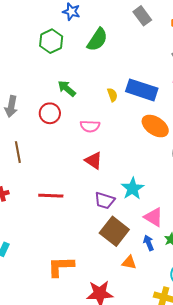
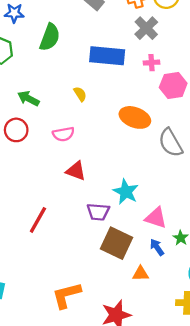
blue rectangle: (142, 90) -> (107, 56), moved
red line: (51, 196) -> (38, 220), turned -50

